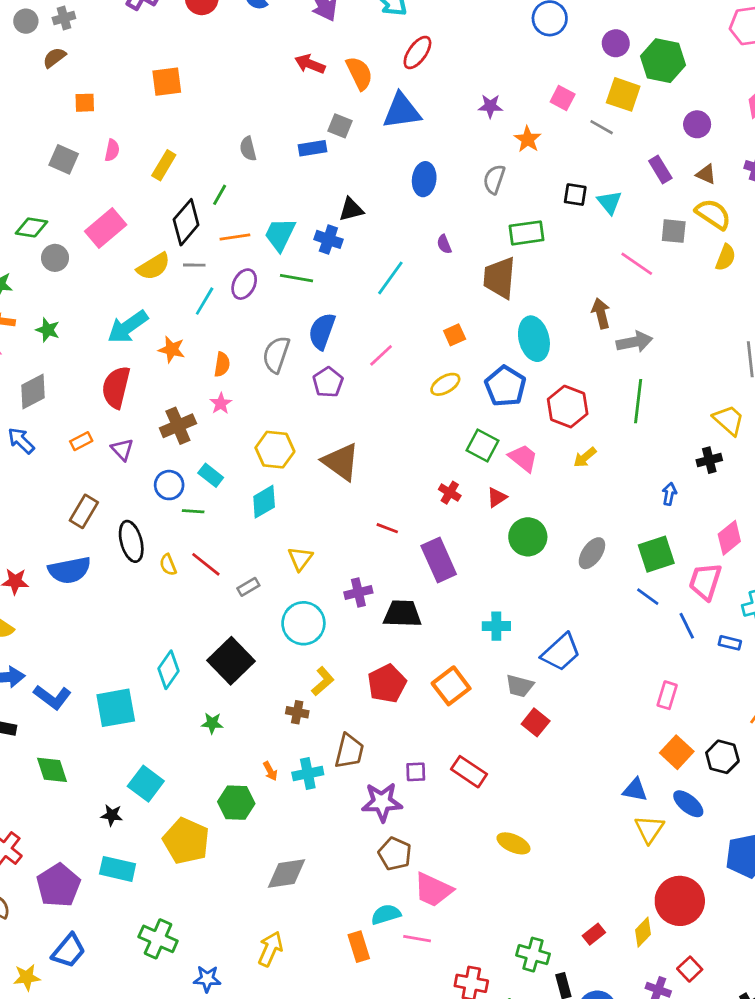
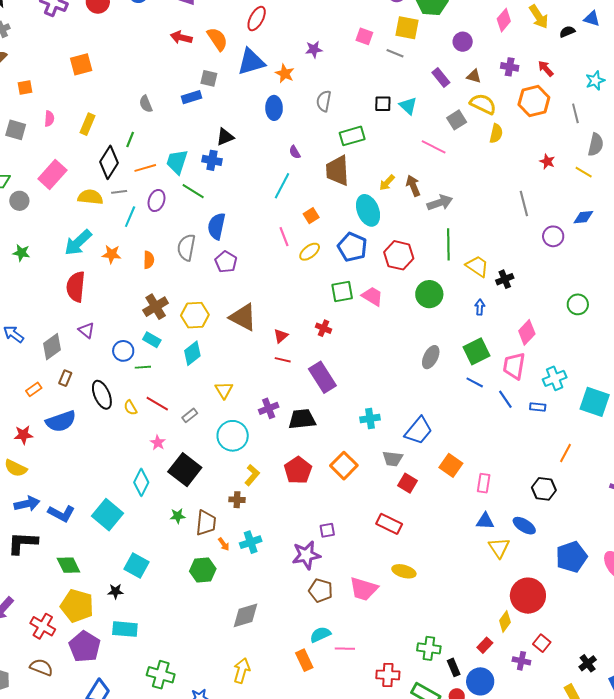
orange star: (528, 139) -> (285, 74), moved
gray square: (674, 231) -> (457, 120), turned -30
yellow semicircle: (154, 266) -> (90, 197), turned -135
green line: (297, 278) -> (193, 191), turned 30
cyan line: (390, 278) -> (282, 186), moved
pink line: (381, 355) -> (284, 237), moved, turned -60
gray diamond: (33, 391) -> (52, 347), moved
pink star: (221, 403) -> (158, 443), moved
yellow trapezoid: (729, 420) -> (477, 266), moved
brown cross: (178, 426) -> (156, 307), moved
orange rectangle: (81, 441) -> (34, 389), moved
green square: (483, 445) -> (342, 291), turned -30
yellow arrow: (585, 457) -> (387, 183), moved
red triangle: (497, 497) -> (281, 336), moved
brown rectangle: (84, 511) -> (65, 378), size x0.7
green circle: (528, 537) -> (429, 294), moved
pink rectangle: (667, 695) -> (484, 483), moved
cyan square: (116, 708) -> (108, 515), turned -32
brown trapezoid: (349, 751) -> (206, 523), moved
orange square: (677, 752) -> (451, 465), moved
red rectangle: (469, 772) -> (389, 524), moved
yellow pentagon: (186, 841) -> (77, 606), moved
pink trapezoid: (433, 890) -> (364, 589), moved
red rectangle: (594, 934) -> (485, 645), moved

